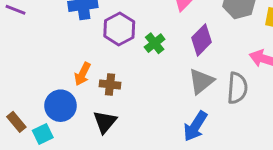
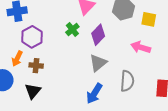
purple hexagon: (119, 29) -> (32, 37), moved
green cross: (155, 43) -> (72, 29), moved
gray semicircle: (237, 88) -> (127, 81), moved

